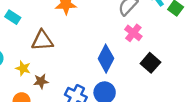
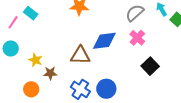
brown triangle: (42, 41) -> (80, 55), moved
blue diamond: (106, 59) -> (104, 41), moved, turned 50

